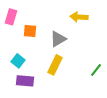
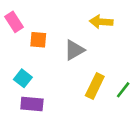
pink rectangle: (11, 17) -> (14, 22), turned -49
yellow rectangle: (55, 65) -> (95, 86), moved

